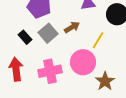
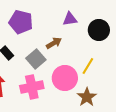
gray square: (48, 33) -> (36, 59), moved
yellow line: (98, 40) -> (88, 66), moved

